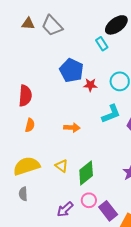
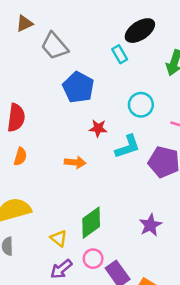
brown triangle: (28, 24) -> (24, 23), turned -32
gray trapezoid: (52, 26) -> (55, 46), moved
red star: (90, 85) -> (98, 128), moved
yellow triangle: (62, 166) -> (59, 238), moved

